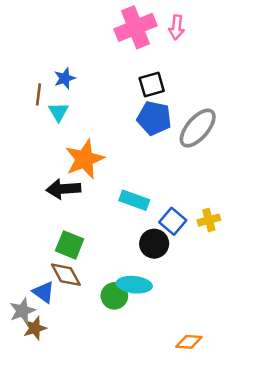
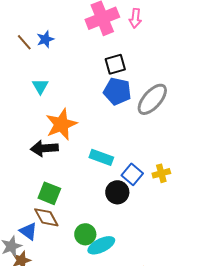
blue star: (65, 78) -> (45, 39), moved
brown line: (39, 94) -> (24, 42), moved, turned -48
cyan ellipse: (134, 285) -> (101, 245), moved, turned -32

